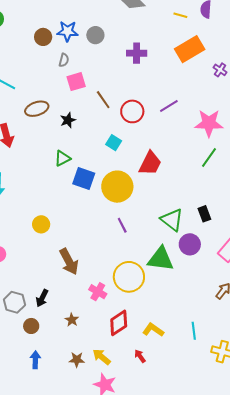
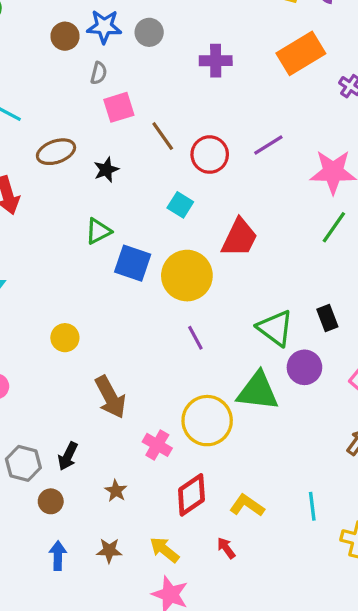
brown star: (77, 360) -> (109, 551), moved

